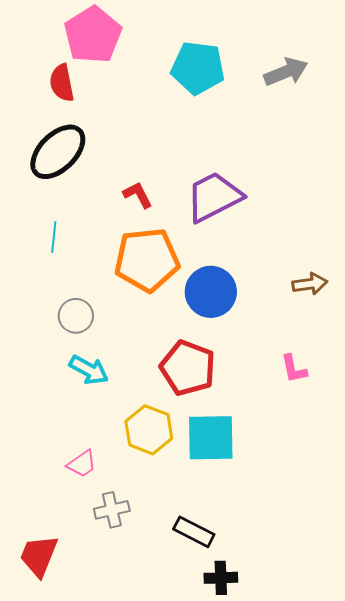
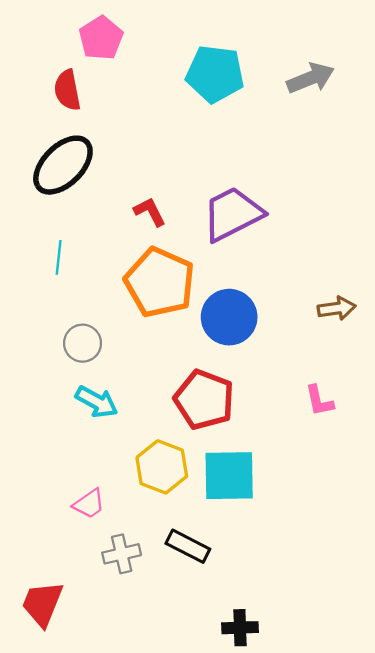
pink pentagon: (93, 35) -> (101, 38), size x0.7
orange pentagon: (147, 260) -> (160, 282), turned 30
black rectangle: (194, 532) -> (188, 546), moved

